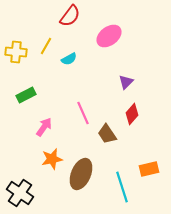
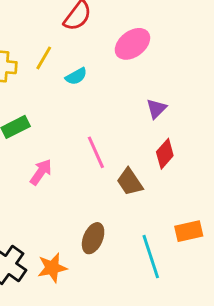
orange star: (52, 159) -> (52, 268), moved
brown ellipse: (81, 174) -> (93, 238), size x0.7

